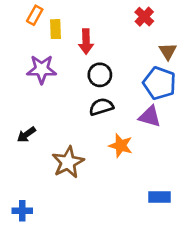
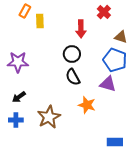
red arrow: (86, 42) -> (81, 29), moved
brown triangle: (168, 51) -> (121, 37), turned -40
purple star: (42, 69) -> (18, 62), moved
black semicircle: (101, 107) -> (73, 77), turned -102
blue cross: (22, 211) -> (16, 120), moved

